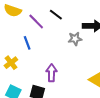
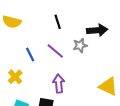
black line: (56, 15) -> (58, 22), turned 40
purple line: (36, 21) -> (55, 51), moved

